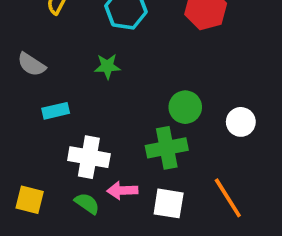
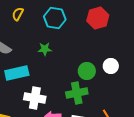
cyan rectangle: (56, 111) -> (17, 73), size x1.6
white circle: (241, 122) -> (111, 66), moved

